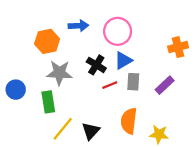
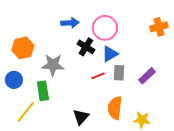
orange hexagon: (47, 41) -> (23, 48), moved
orange cross: (178, 47) -> (159, 27), moved
black cross: (96, 65) -> (86, 47), moved
yellow line: (63, 129) -> (26, 112), moved

